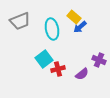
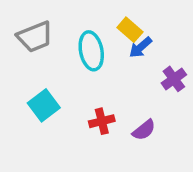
cyan square: (44, 59) -> (44, 105), moved
purple cross: (99, 60) -> (174, 79), moved, turned 32

